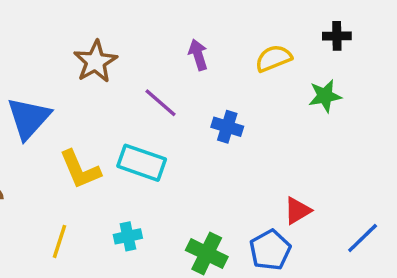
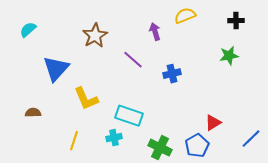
yellow semicircle: (274, 58) -> (185, 16), moved
blue cross: (227, 127) -> (172, 74), turned -30
cyan rectangle: (142, 163) -> (129, 116), moved

